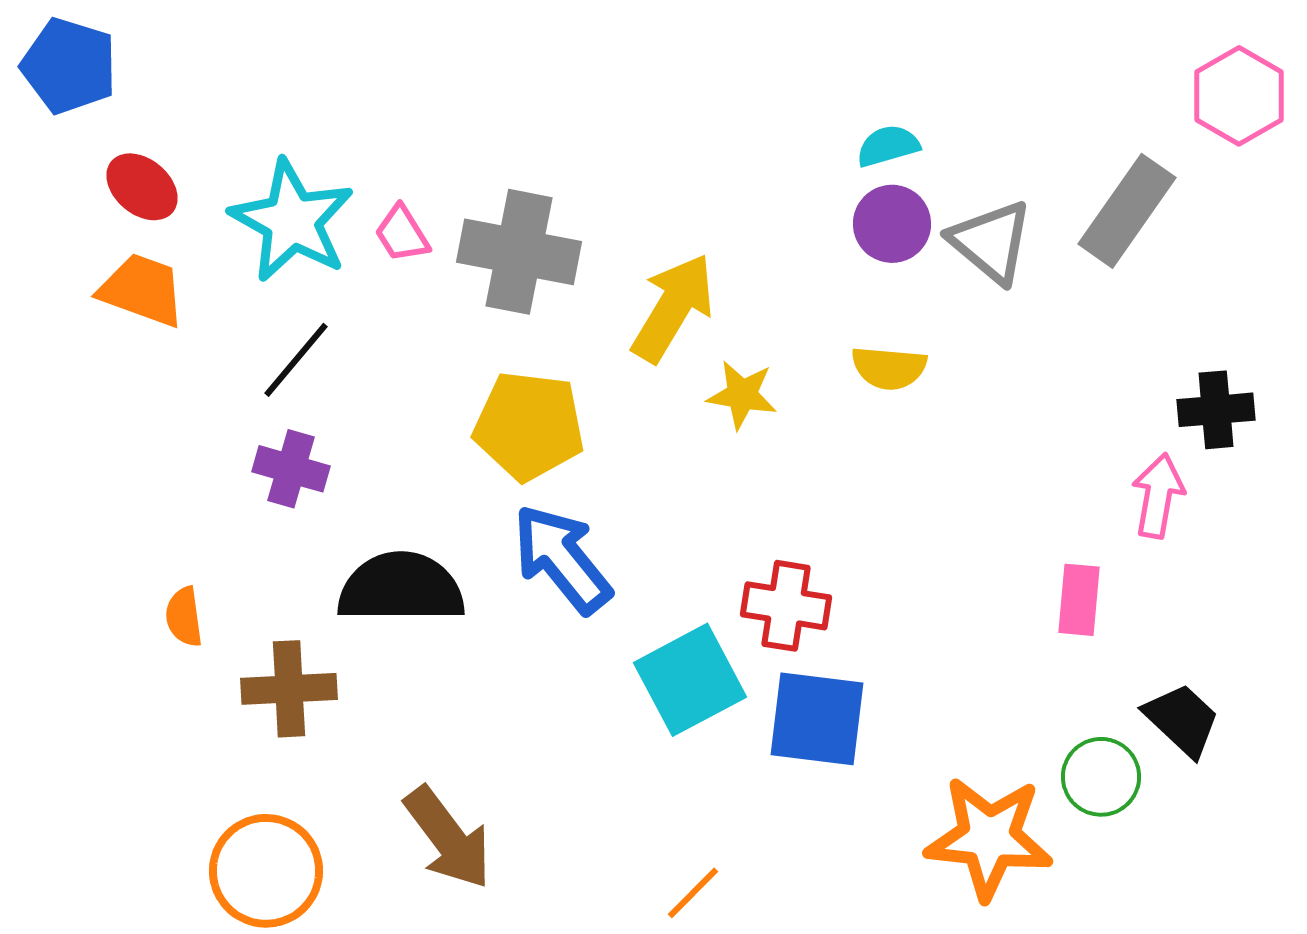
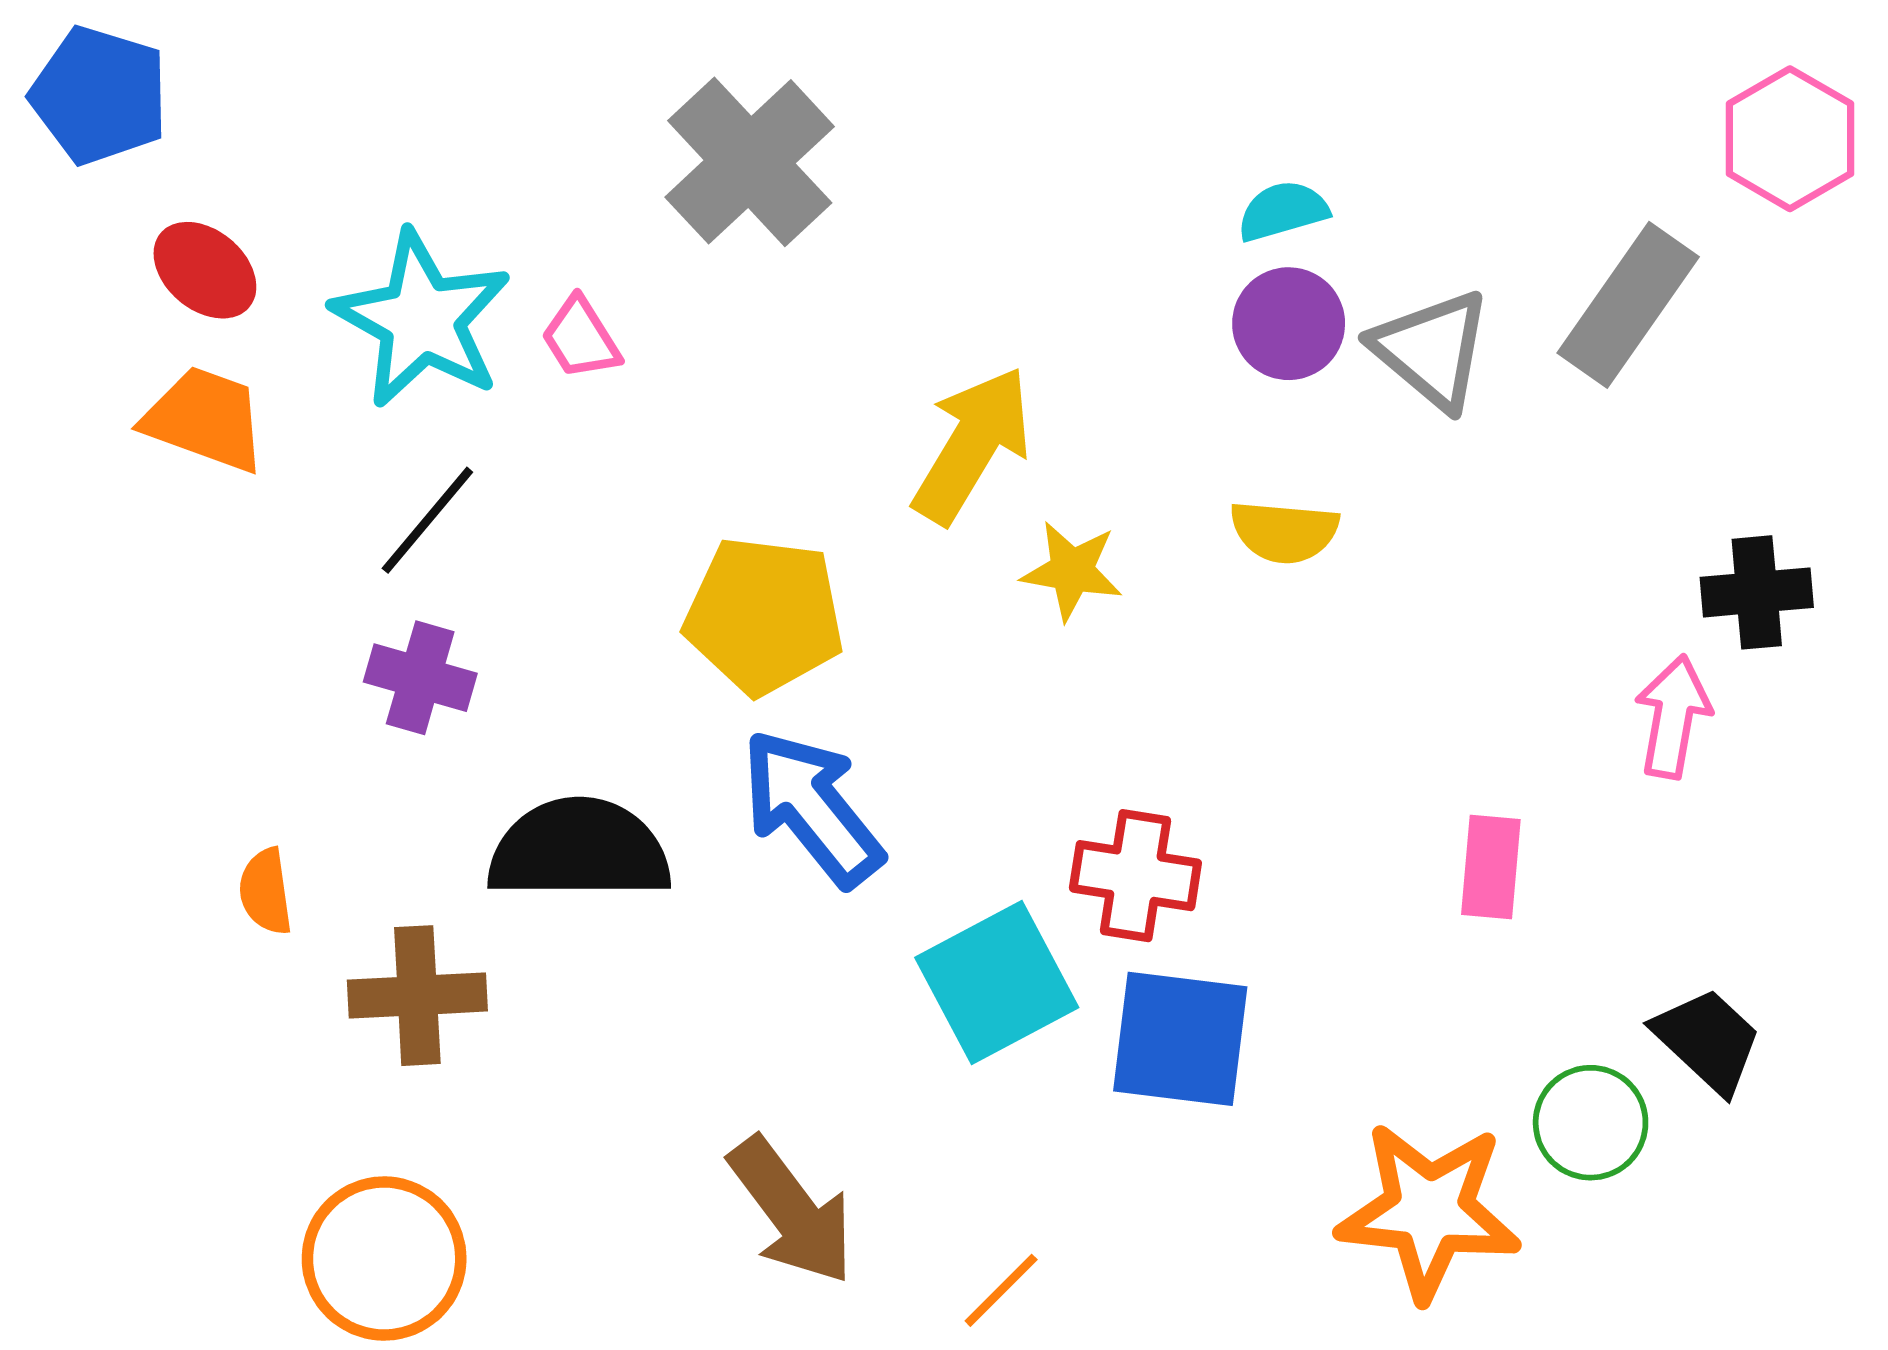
gray cross: (519, 252) -> (750, 162), moved, turned 36
pink rectangle: (1079, 600) -> (1491, 867), moved
brown arrow: (448, 838) -> (792, 1211), moved

